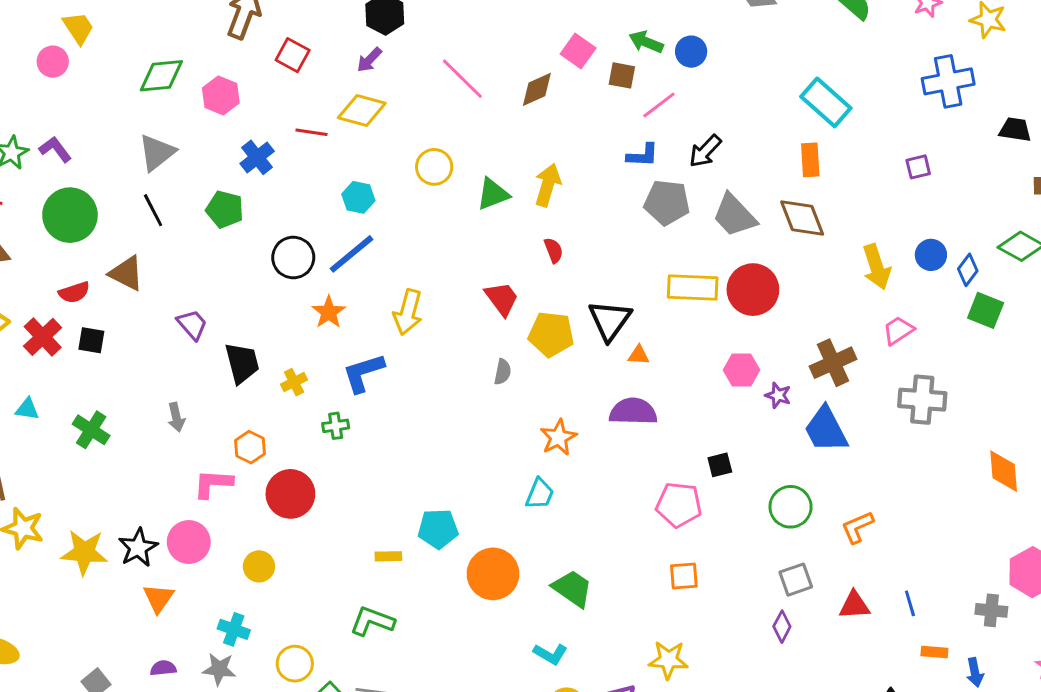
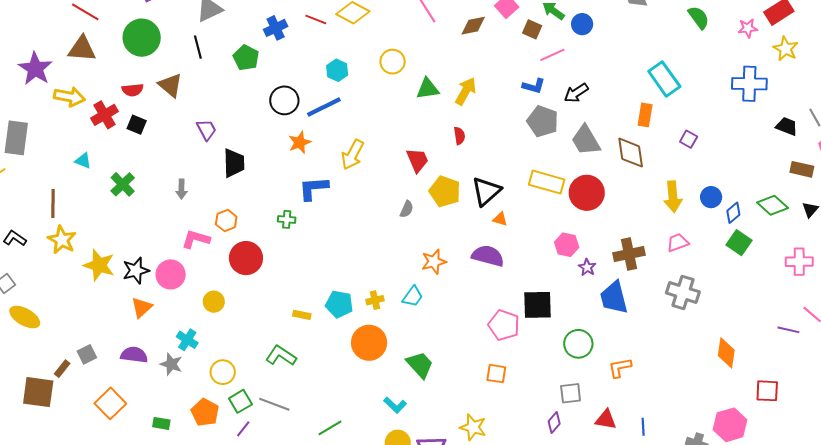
purple square: (918, 167) -> (689, 139), moved, turned 30
yellow cross: (294, 382) -> (375, 300), moved
black square: (720, 465) -> (538, 305), size x1.8
purple semicircle: (163, 668) -> (134, 355), size x1.5

